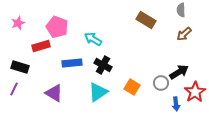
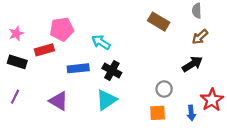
pink star: (18, 23) -> (16, 34), moved
pink pentagon: (57, 27) -> (62, 29), turned -30
black rectangle: (20, 67) -> (17, 62), moved
black arrow: (179, 72) -> (192, 64), moved
gray circle: (161, 83) -> (164, 89), moved
orange square: (132, 87) -> (158, 113), moved, turned -35

